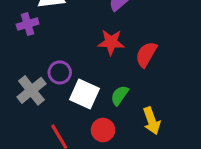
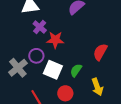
purple cross: (28, 24) -> (40, 27), moved, turned -32
red star: (111, 42) -> (55, 40), moved
red semicircle: (146, 54) -> (100, 52), moved

